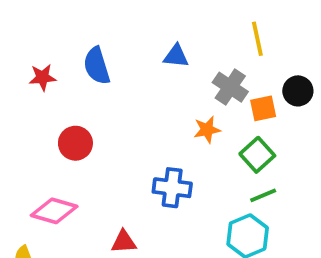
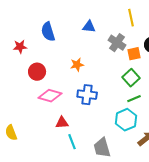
red star: (43, 77) -> (20, 47), moved
orange star: (207, 130) -> (77, 65), moved
pink diamond: (54, 211) -> (50, 96), moved

